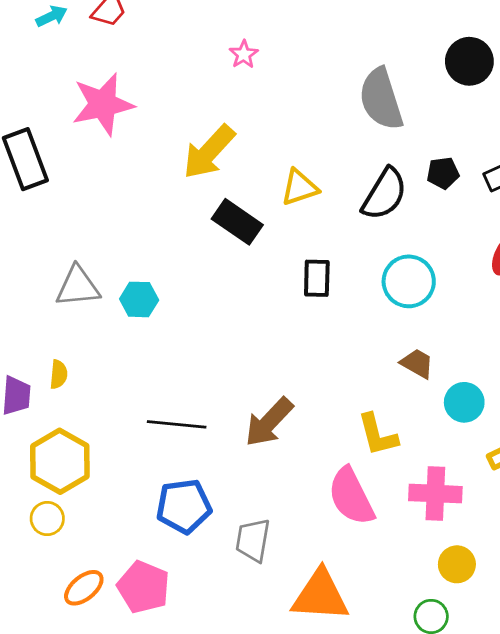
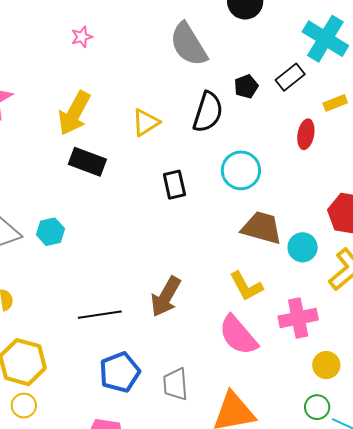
pink star: (244, 54) -> (82, 37), turned 30
black rectangle: (237, 222) -> (87, 162), moved
brown trapezoid: (417, 363) -> (262, 228), size x1.6

